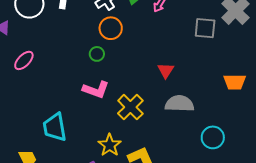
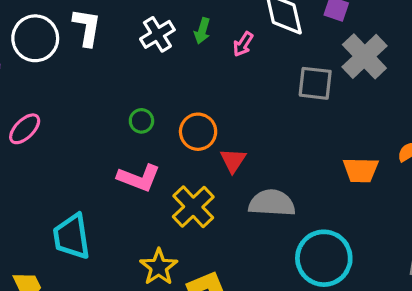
orange circle: (111, 28) -> (198, 132), moved
red triangle: (166, 70) -> (233, 160), moved
cyan circle: (213, 137) -> (324, 258), size x1.5

